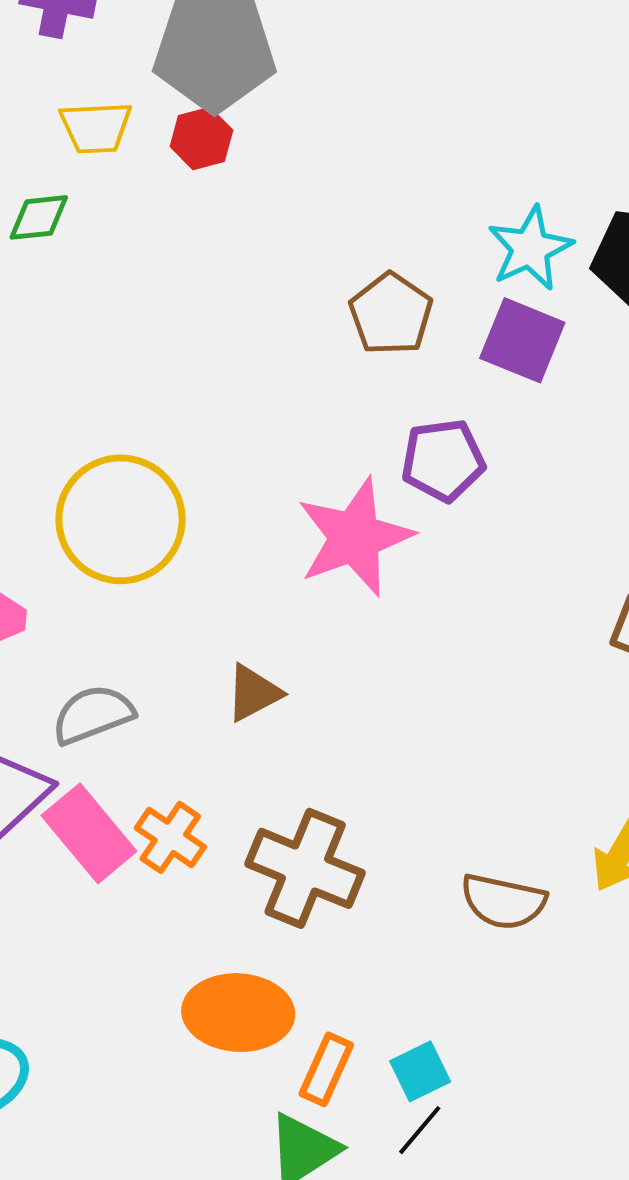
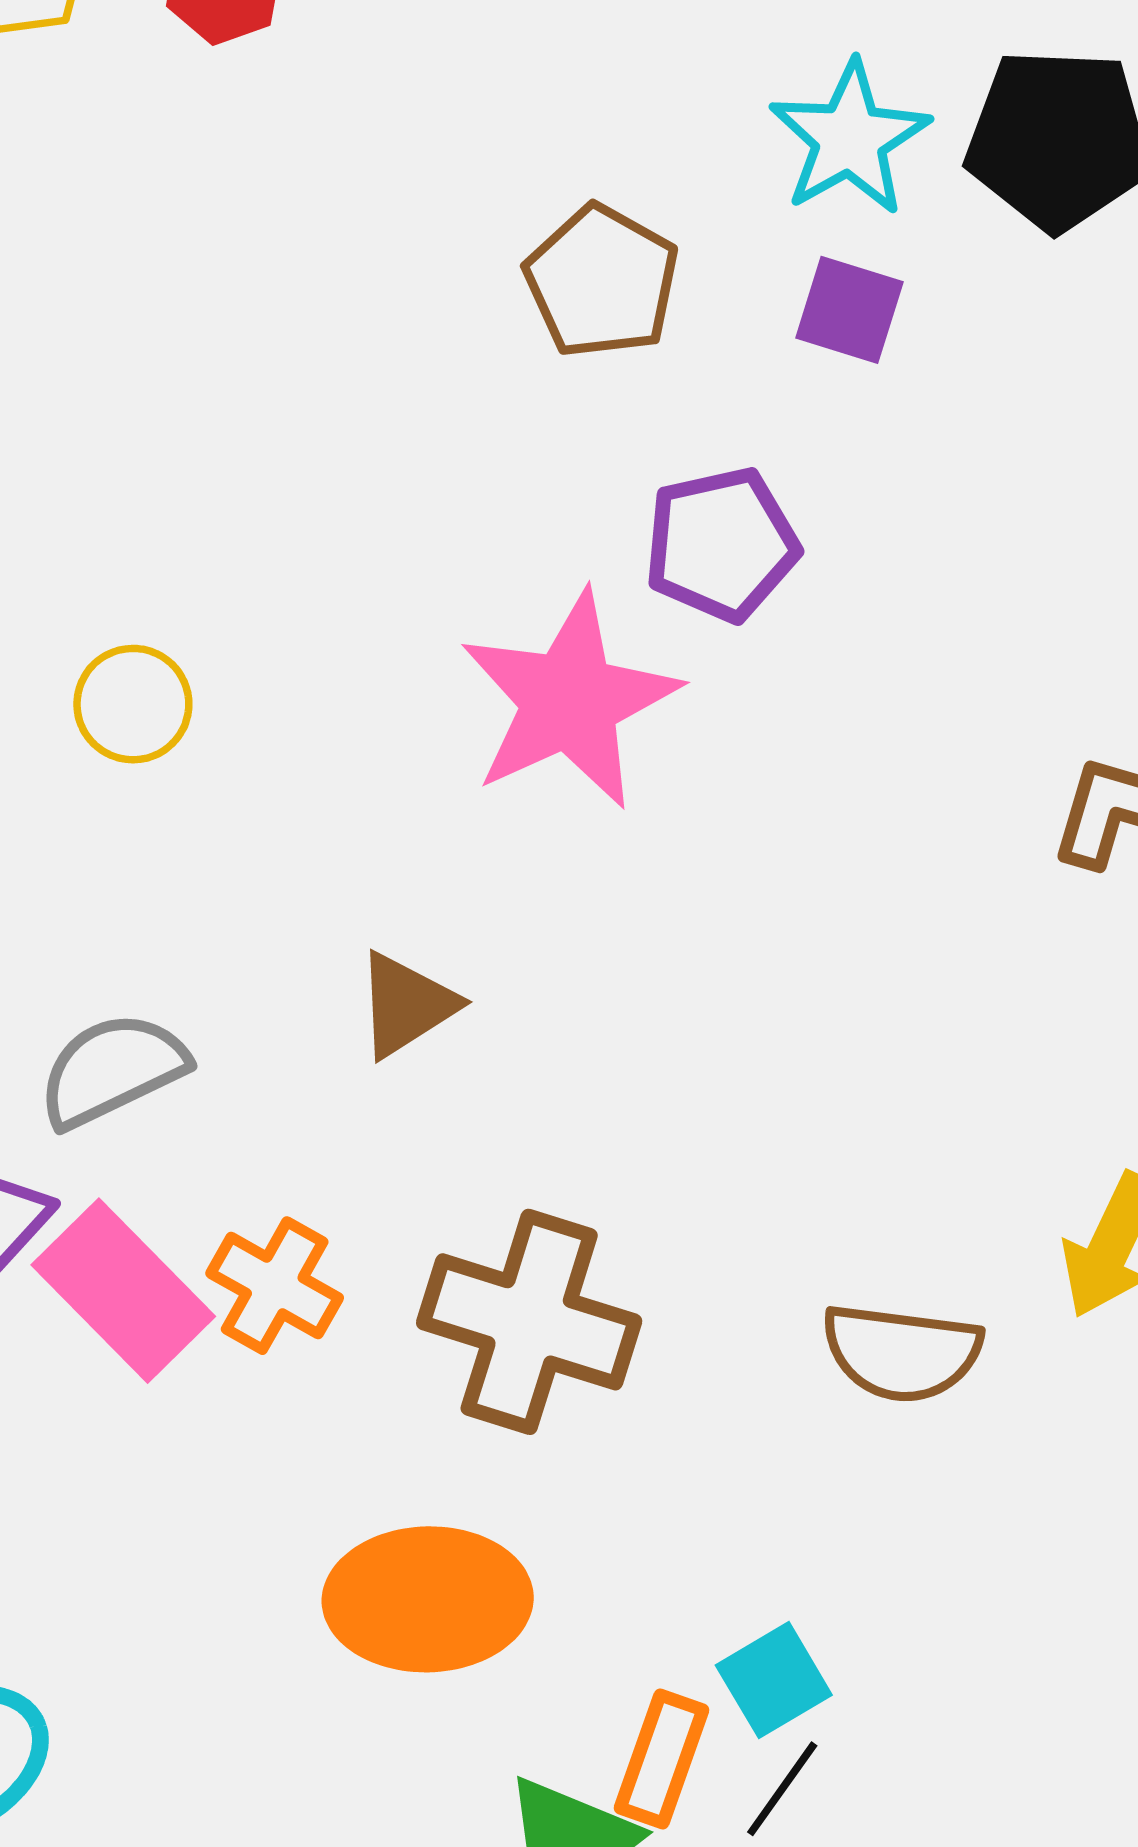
purple square: (522, 340) -> (849, 310), size x0.7
yellow circle: (121, 519) -> (133, 704), size x0.5
orange rectangle: (326, 1069) -> (661, 1759), moved

